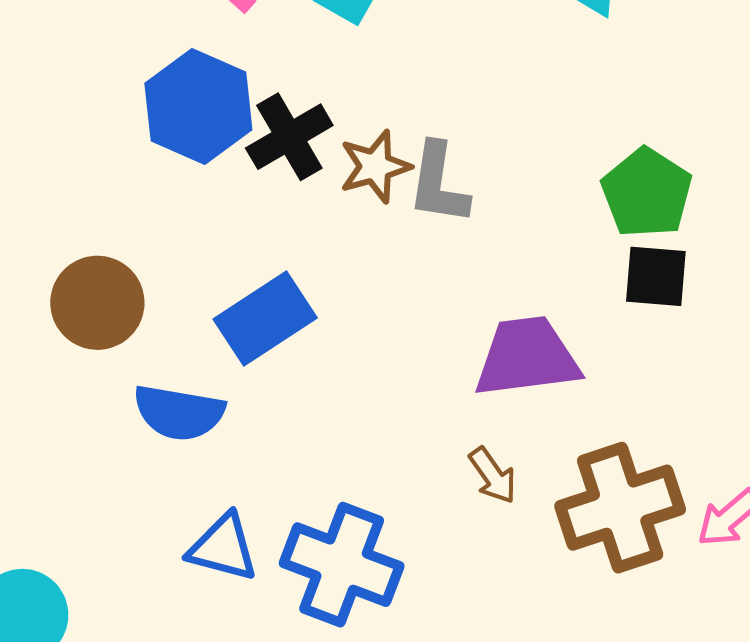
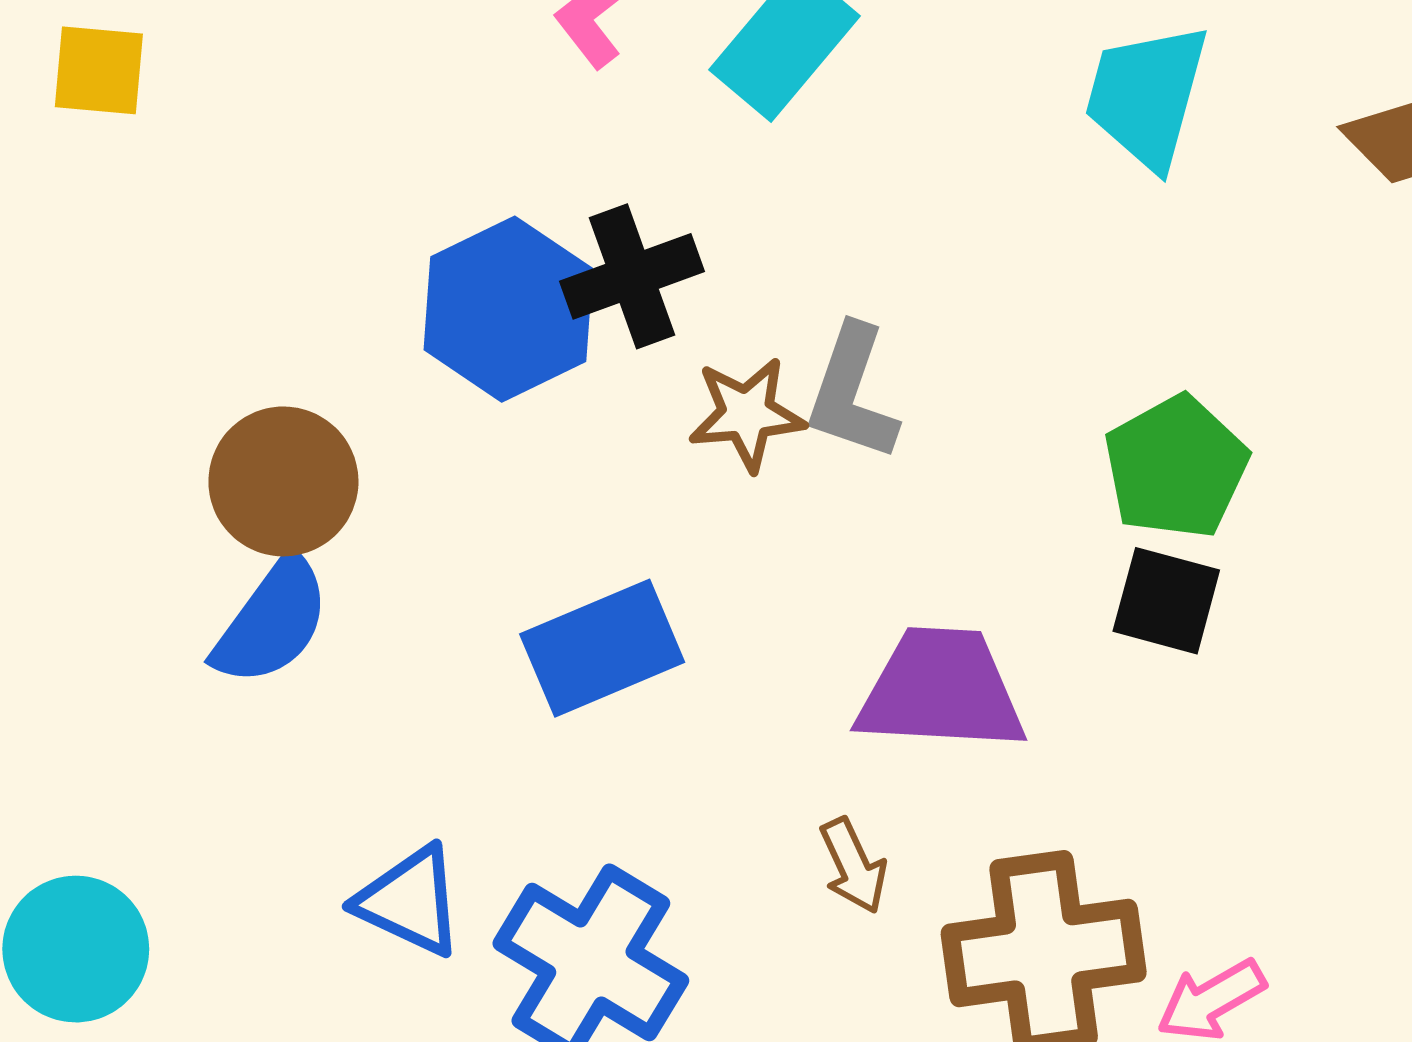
blue hexagon: (198, 107) -> (508, 309), moved
brown star: (375, 166) -> (747, 414), moved
blue rectangle: (265, 318) -> (602, 648), moved
blue semicircle: (179, 413) -> (272, 621), moved, turned -74

